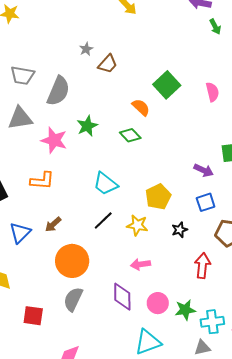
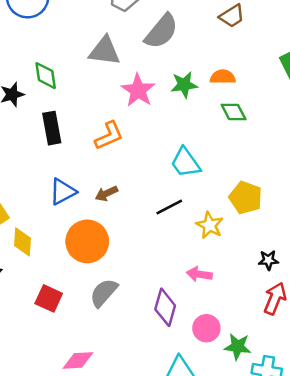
orange semicircle: (141, 107) -> (223, 77), moved, turned -60
orange L-shape: (42, 181) -> (109, 136), turned -45
yellow pentagon: (158, 197) -> (246, 198), turned 30
black star: (180, 230) -> (268, 260), moved
orange circle: (72, 261) -> (87, 241), moved

